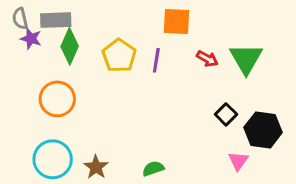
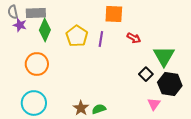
green triangle: (246, 59) -> (164, 56), moved
brown star: (96, 167) -> (81, 108), moved

